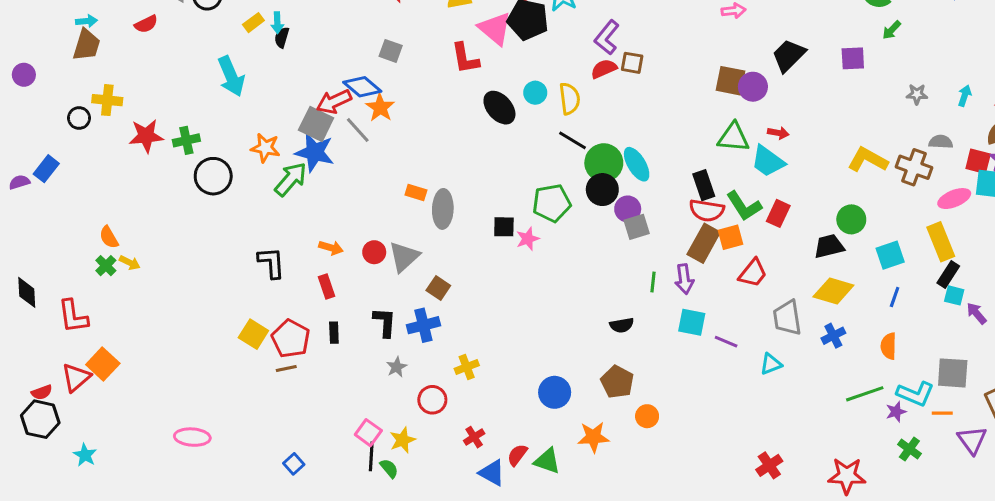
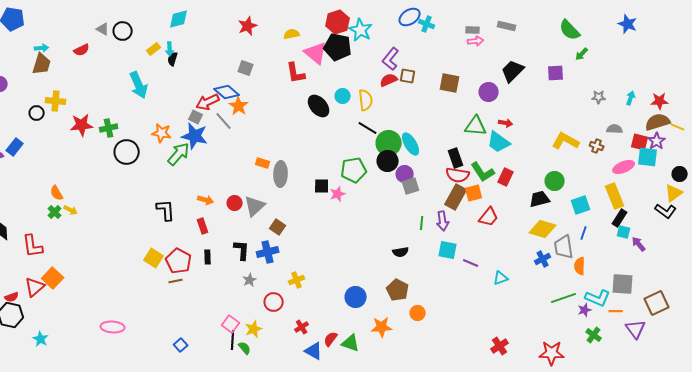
brown square: (731, 81) -> (450, 83), moved
gray square: (316, 124) -> (196, 117), size x0.6
brown cross: (914, 167) -> (597, 146), size x0.6
gray trapezoid: (787, 318) -> (564, 247), moved

